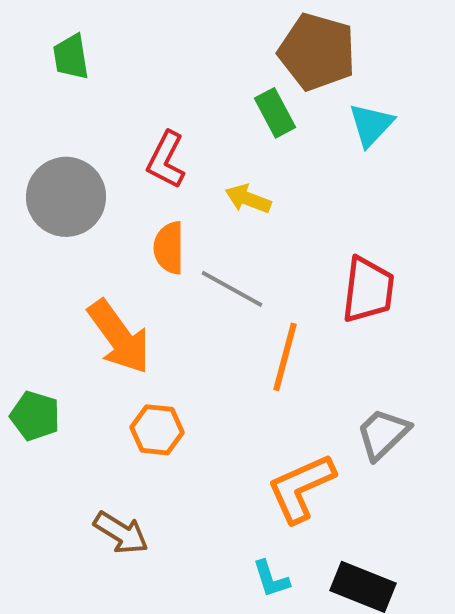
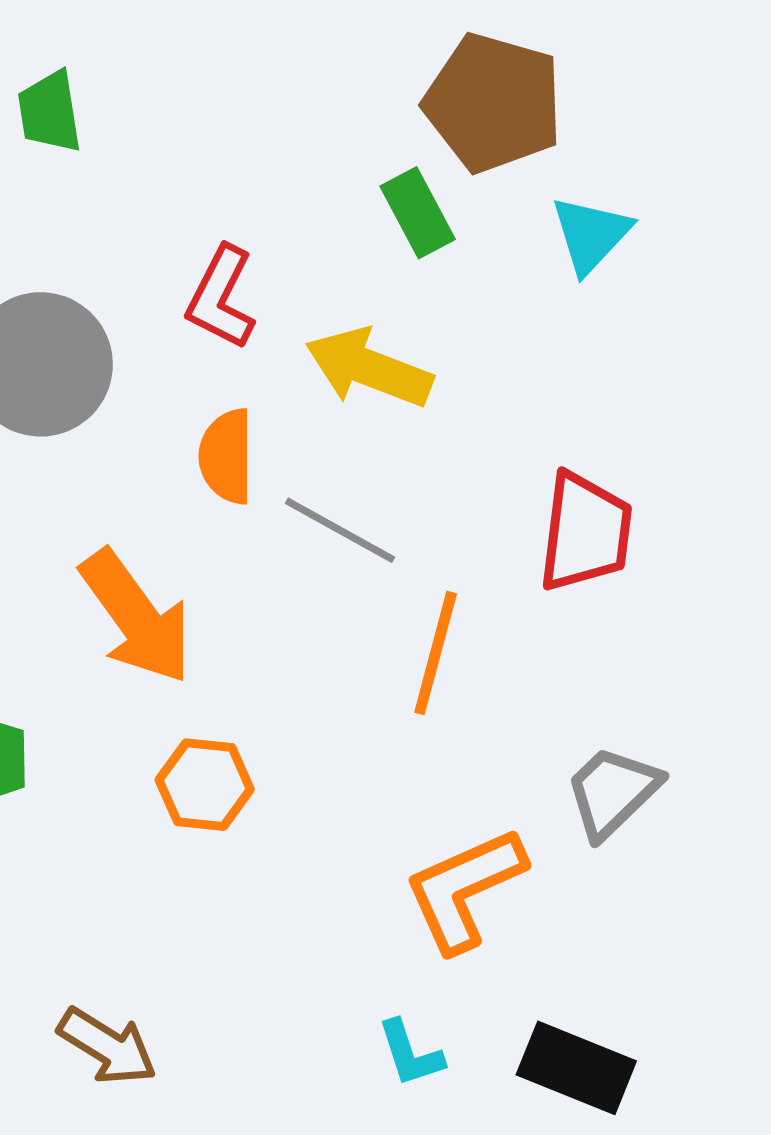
yellow arrow: (248, 199) -> (369, 368), size x1.5
brown arrow: (121, 533) -> (107, 1046), moved

